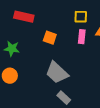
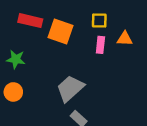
orange square: (50, 38) -> (61, 31), moved, size x1.5
gray trapezoid: (57, 73) -> (70, 88), turned 95

